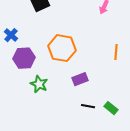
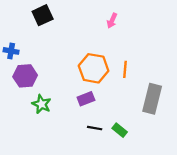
blue cross: (11, 35) -> (11, 51), turned -32
orange hexagon: (62, 48) -> (94, 68), moved

